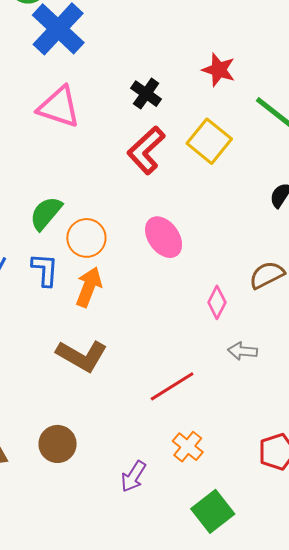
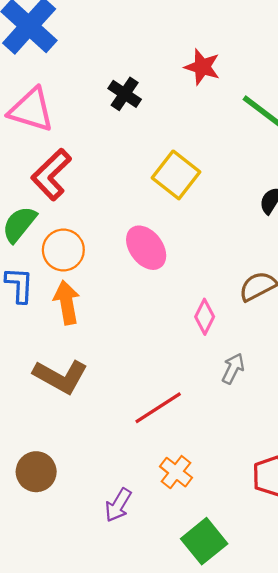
yellow square: (209, 141) -> (176, 175), moved
red L-shape: (146, 150) -> (51, 175), moved
orange arrow: (89, 287) -> (67, 303), turned -30
gray arrow: (243, 351) -> (233, 368), turned 112

